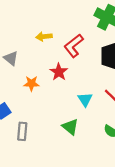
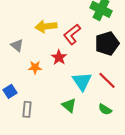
yellow arrow: (44, 37) -> (46, 26), size x1.5
cyan triangle: (85, 99) -> (82, 81), size x1.5

